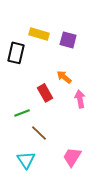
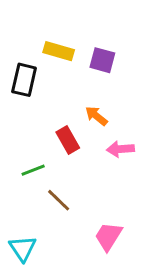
pink arrow: (80, 99) -> (120, 149), turned -84
cyan triangle: (26, 160) -> (23, 248), moved

